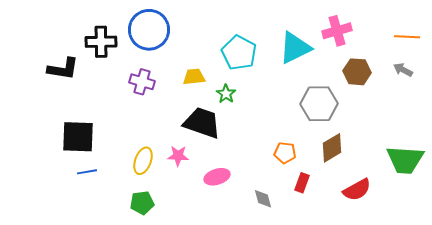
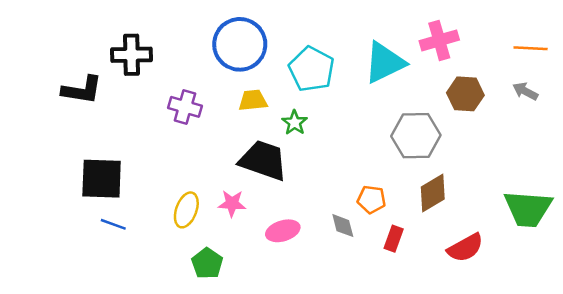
blue circle: (149, 30) -> (240, 44), moved
blue line: (87, 172) -> (113, 224), turned 30
gray diamond: (263, 199) -> (343, 226), moved
green pentagon: (142, 203) -> (207, 263), moved, turned -30

